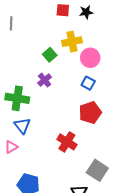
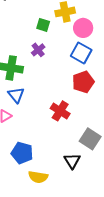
green square: (50, 55) -> (43, 25), turned -32
blue square: (88, 83) -> (81, 53), size x1.5

